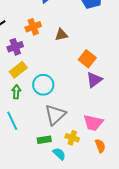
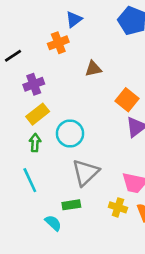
orange cross: (33, 27) -> (58, 43), moved
yellow cross: (72, 138) -> (118, 207), moved
cyan semicircle: (59, 154) -> (53, 223), moved

